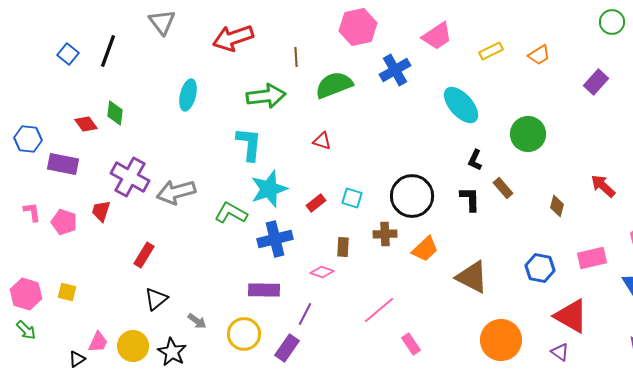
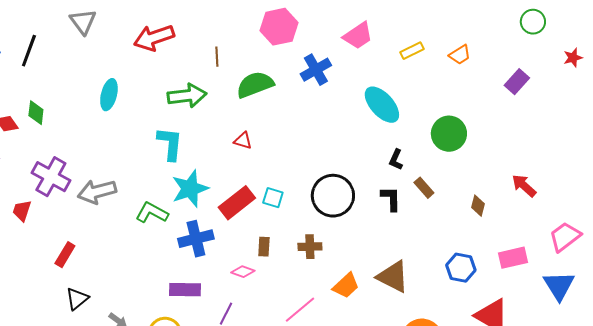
red rectangle: (316, 203) -> (237, 203), size x1.8
brown cross: (385, 234) -> (310, 247), moved
orange trapezoid: (425, 249) -> (346, 286), moved

